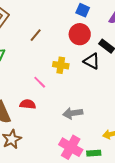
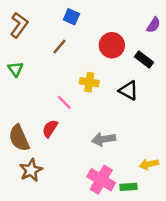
blue square: (83, 10) -> (71, 17), moved
black triangle: (92, 61) -> (129, 90), moved
red semicircle: (28, 104) -> (50, 129), turned -63

